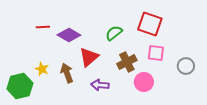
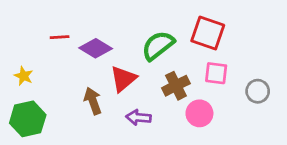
green semicircle: (114, 33) -> (158, 45), size x1.4
yellow star: (42, 69) -> (24, 76), moved

